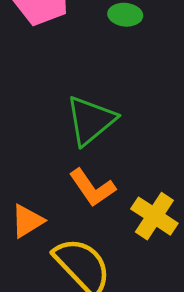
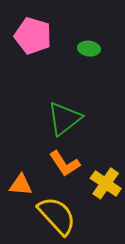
orange triangle: (27, 221) -> (21, 185), turned 35

